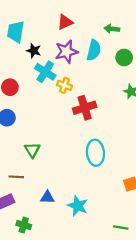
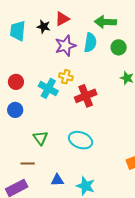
green arrow: (112, 29) -> (105, 22), size x1.5
black star: (34, 51) -> (44, 27), moved
cyan cross: (45, 72) -> (48, 88), moved
cyan ellipse: (95, 153) -> (81, 140), moved, turned -60

